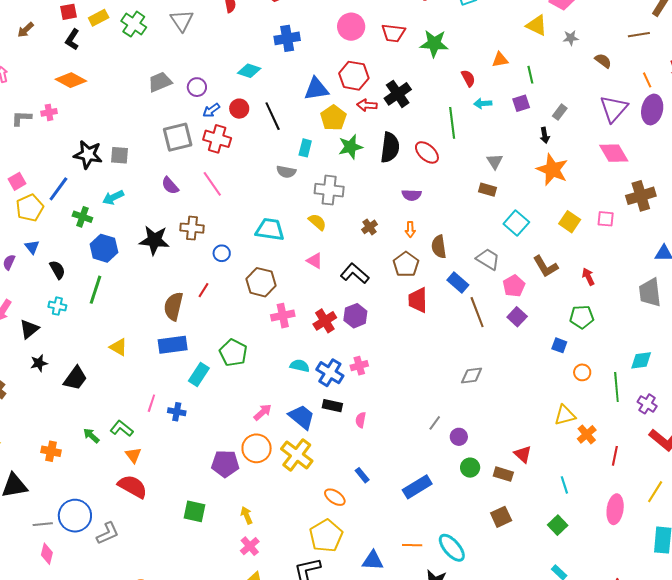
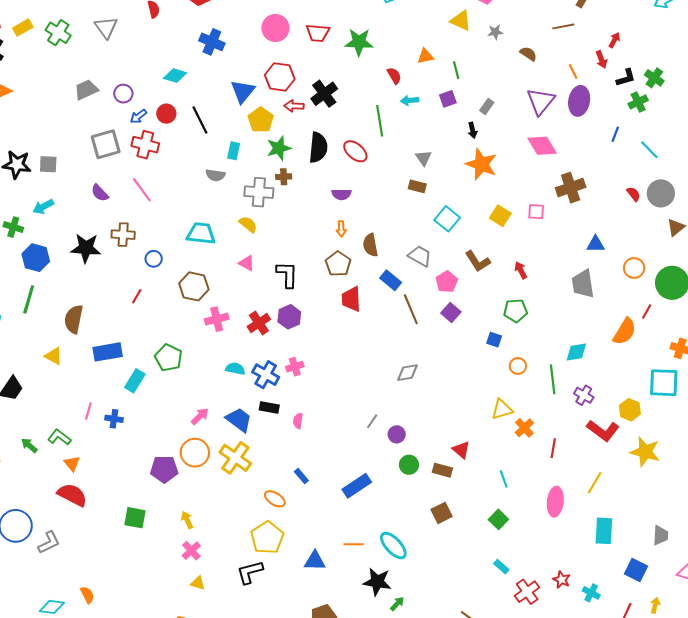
blue cross: (287, 38) -> (212, 42), turned 35
blue triangle: (316, 89) -> (243, 91), turned -40
brown cross: (370, 227) -> (284, 177), moved, turned 35
black L-shape: (355, 273) -> (287, 275), turned 52
brown semicircle: (173, 306) -> (74, 319), moved

